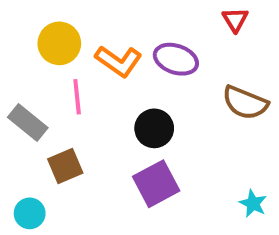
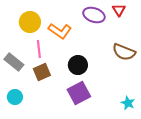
purple ellipse: (176, 59) -> (94, 15), moved
brown square: (65, 166) -> (42, 72), moved
cyan circle: (30, 213) -> (15, 97), moved

